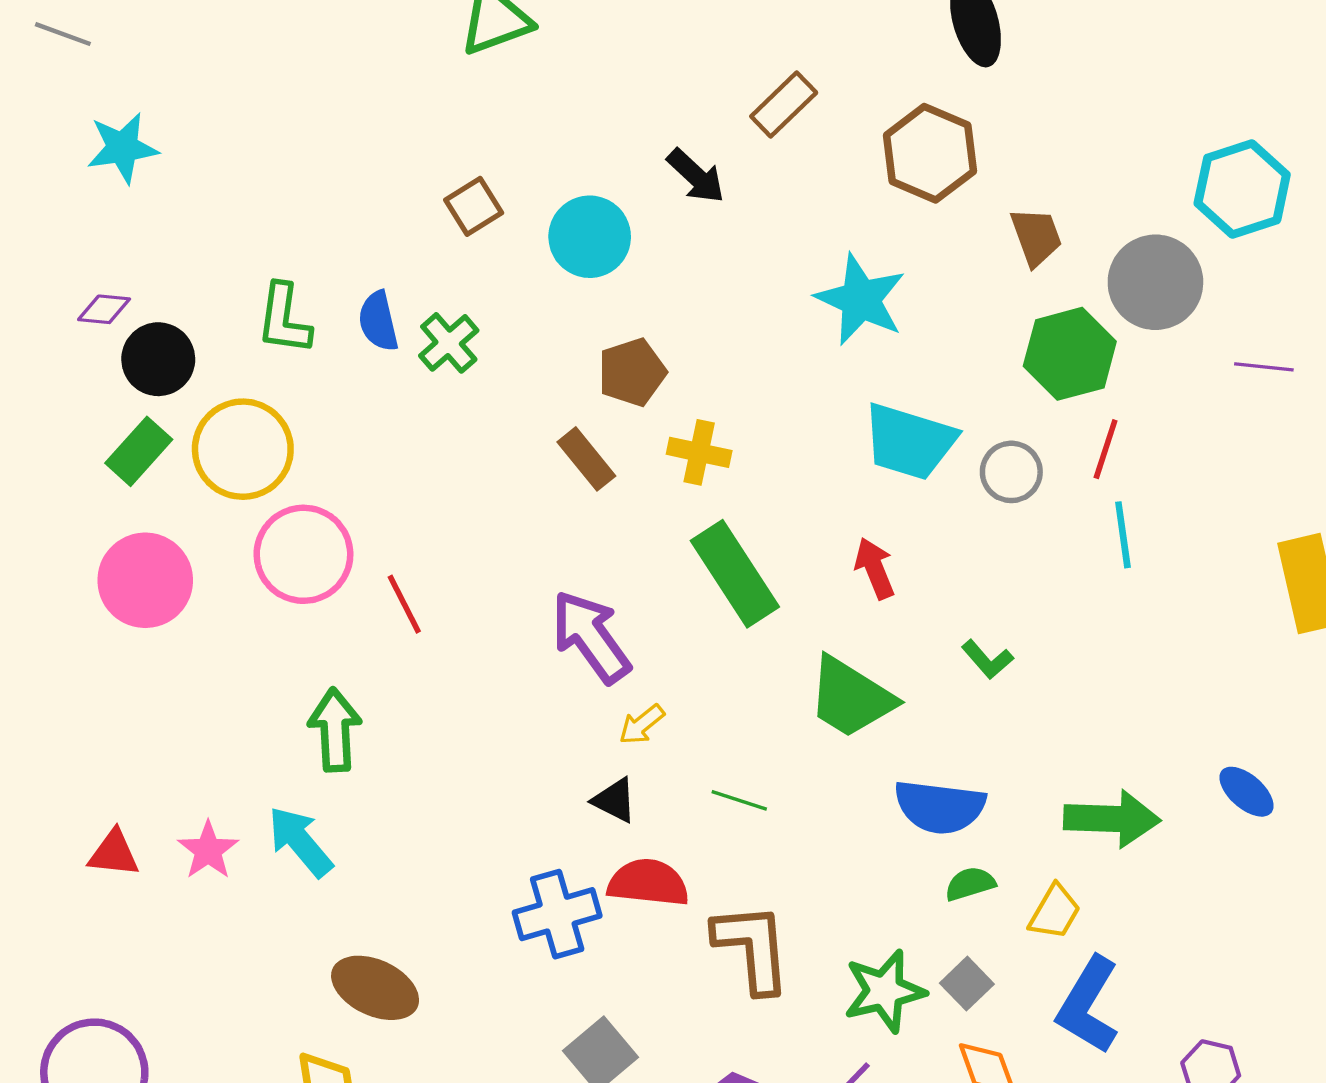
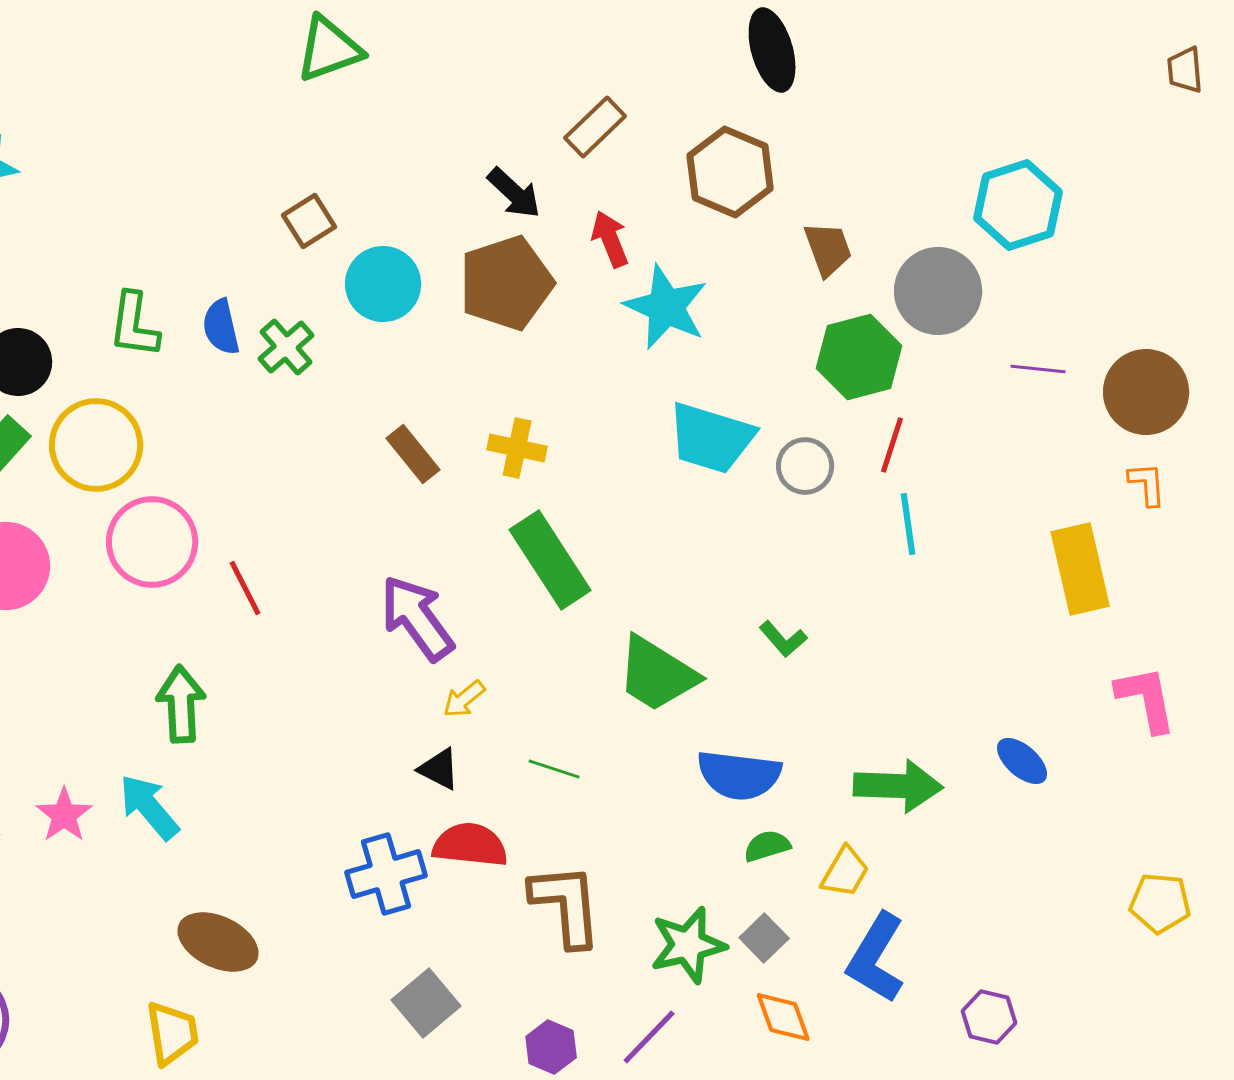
cyan circle: (590, 237) -> (383, 284), moved
brown pentagon: (632, 372) -> (506, 283), moved, size x1.5
red arrow: (875, 568) -> (610, 239), moved

